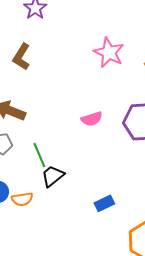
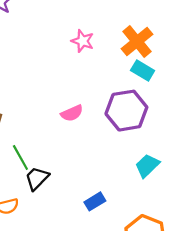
pink star: (109, 53) -> (83, 41), size x0.7

